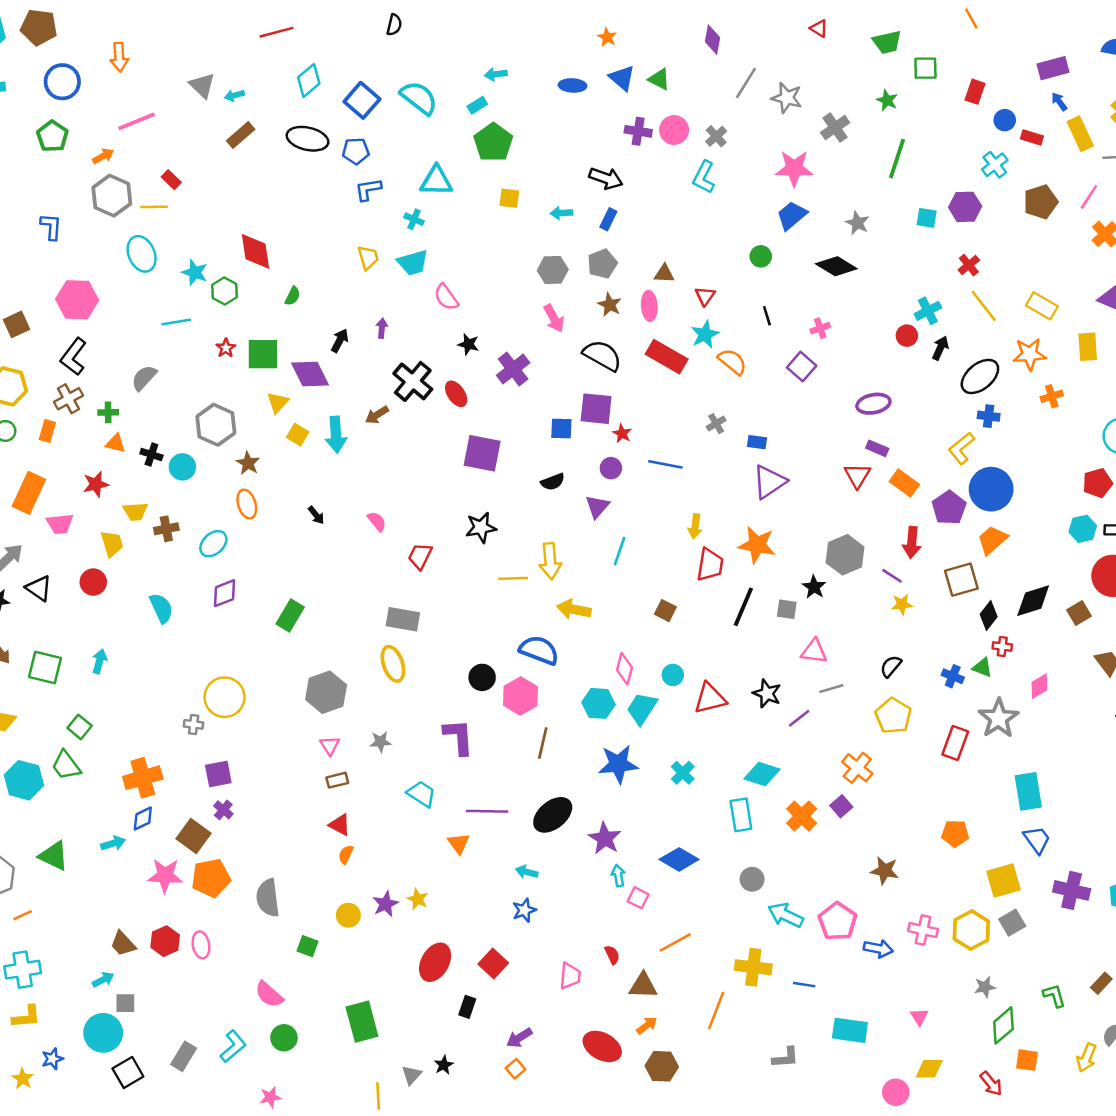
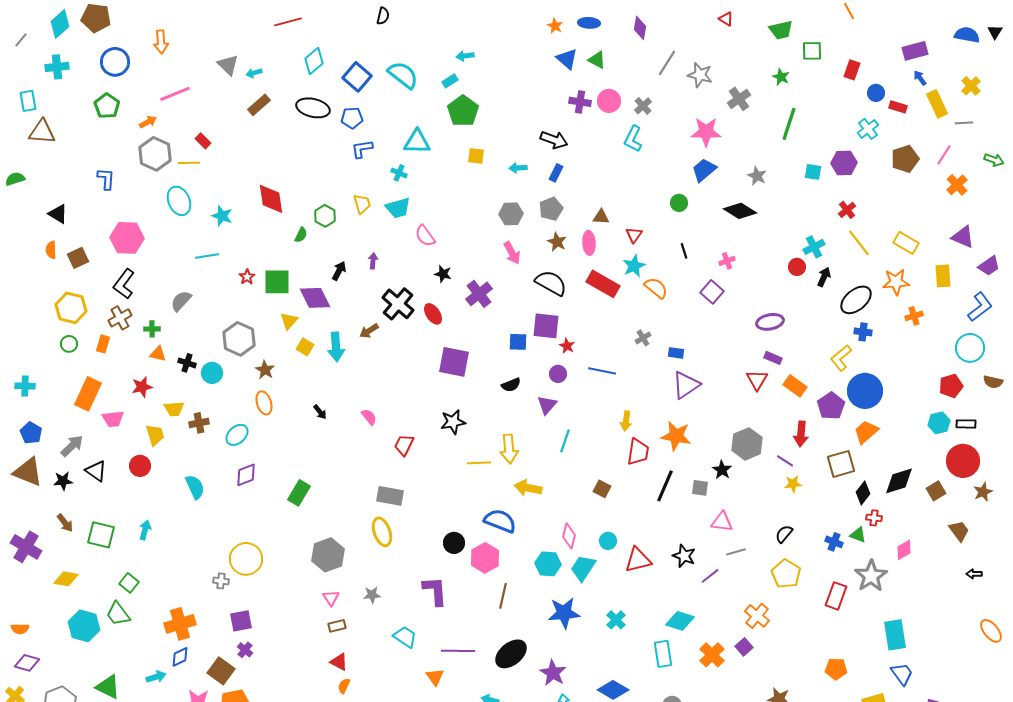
blue ellipse: (573, 85) -> (589, 23), moved
green hexagon: (225, 291) -> (325, 216), moved

